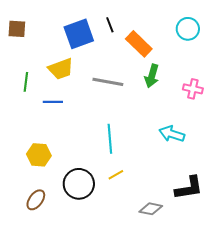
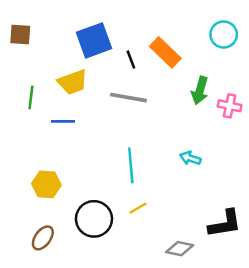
black line: (110, 25) -> (131, 59), moved
green arrow: (152, 76) -> (200, 90), moved
cyan arrow: (172, 134) -> (190, 158), moved, size x0.7

